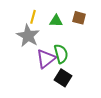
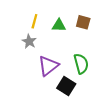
gray star: (28, 36) -> (29, 41), size x0.6
green semicircle: (61, 54) -> (81, 64), moved

